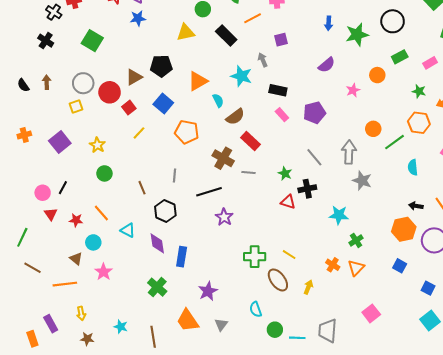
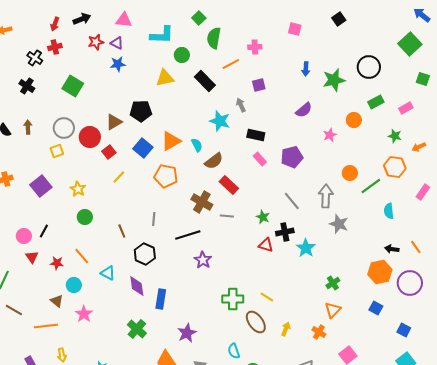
orange triangle: (198, 81) -> (171, 141), moved
cyan star: (339, 215) -> (306, 248), moved, turned 30
orange cross: (333, 265) -> (319, 332), moved

